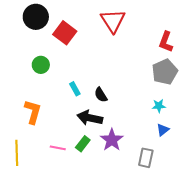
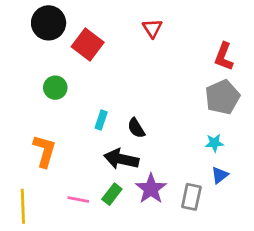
red triangle: (113, 21) -> (152, 28), size x0.6
cyan rectangle: (75, 89) -> (101, 120), turned 48
gray rectangle: (146, 158) -> (191, 197), moved

